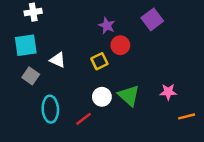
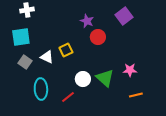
white triangle: (58, 60) -> (47, 57), moved
yellow square: (99, 61) -> (66, 50), moved
pink star: (168, 92) -> (130, 70), moved
orange line: (187, 116) -> (136, 95), moved

